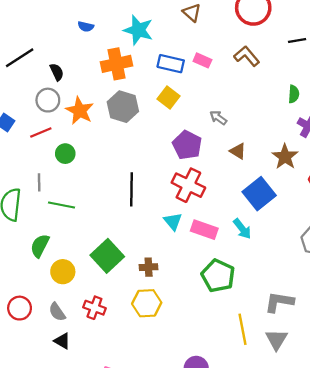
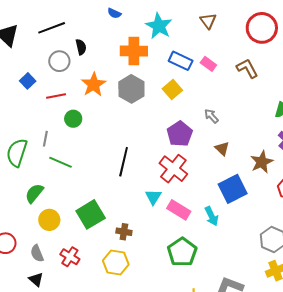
gray circle: (48, 100) -> (59, 61), moved

